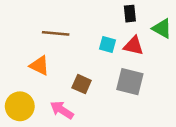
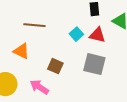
cyan square: (108, 44) -> (76, 34), turned 32

